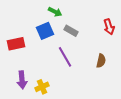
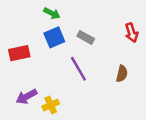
green arrow: (55, 12) -> (52, 13), moved
purple arrow: (22, 80) -> (27, 97), turned 66

